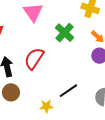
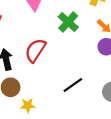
yellow star: (46, 106) -> (28, 105), moved

